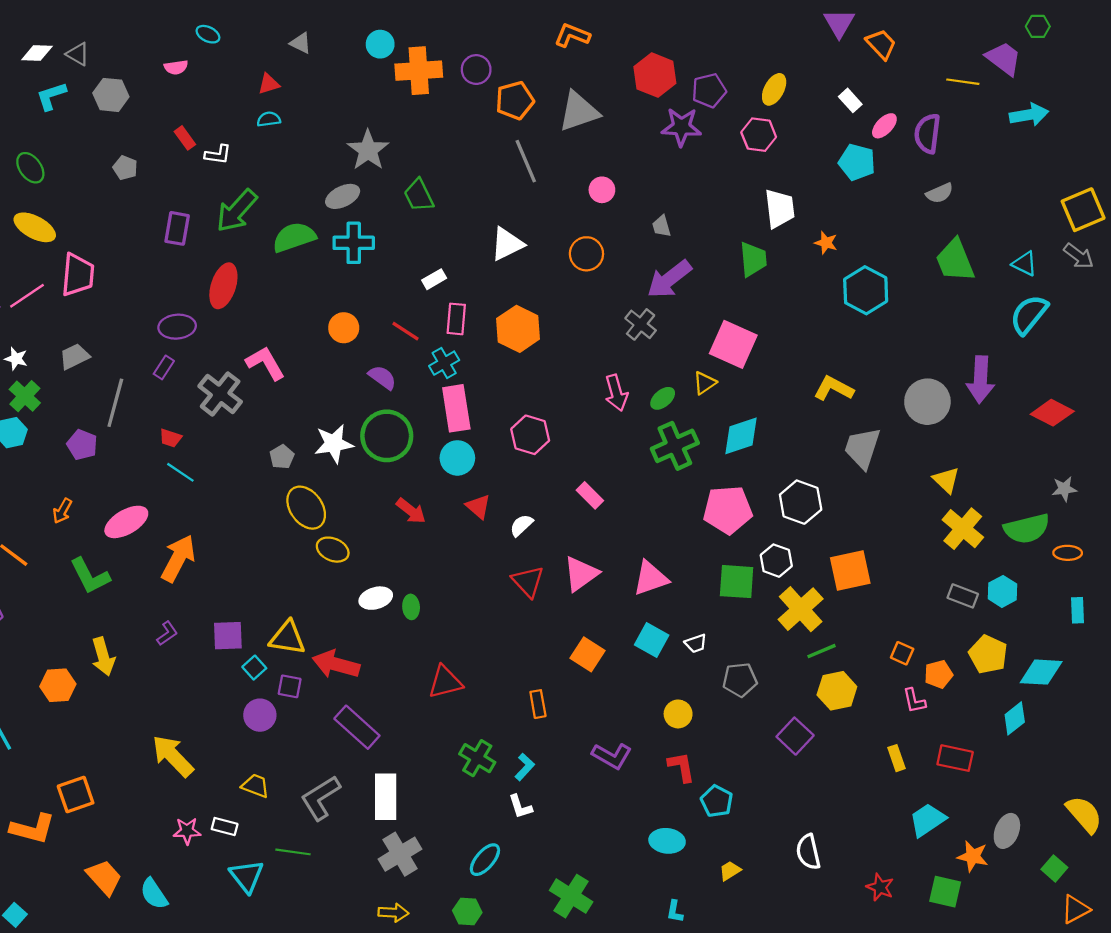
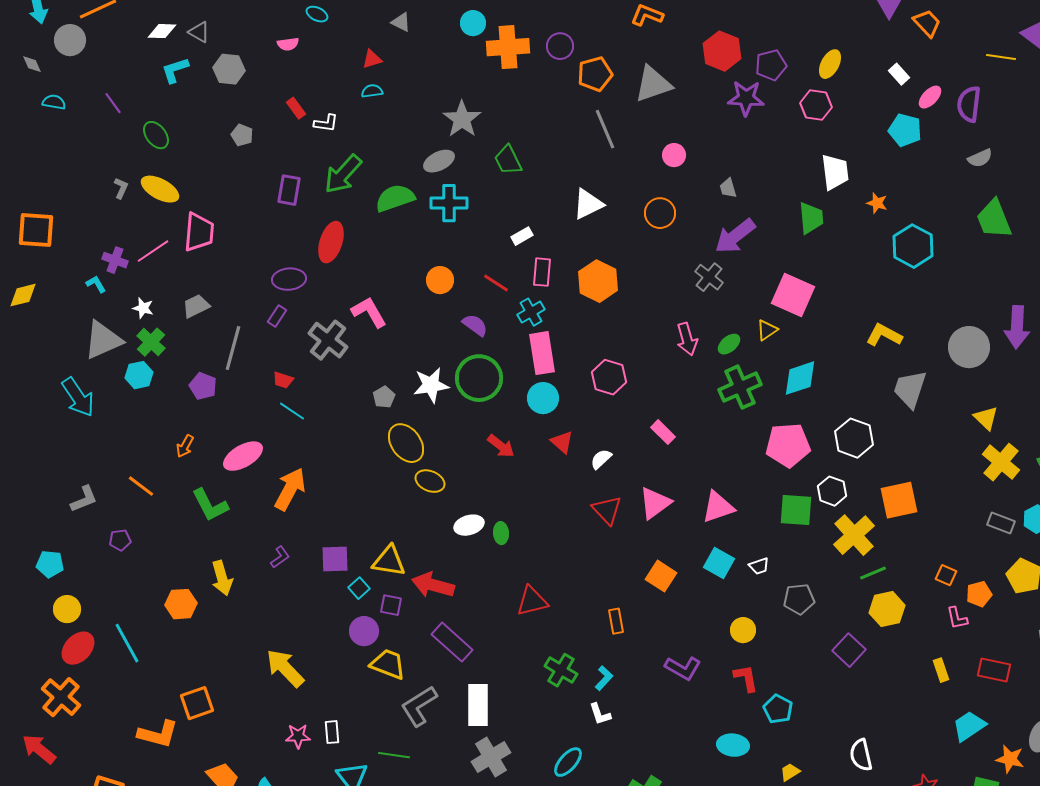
yellow trapezoid: (255, 786) -> (388, 664), moved, size x1.4
white rectangle: (225, 827) -> (332, 732), turned 70

